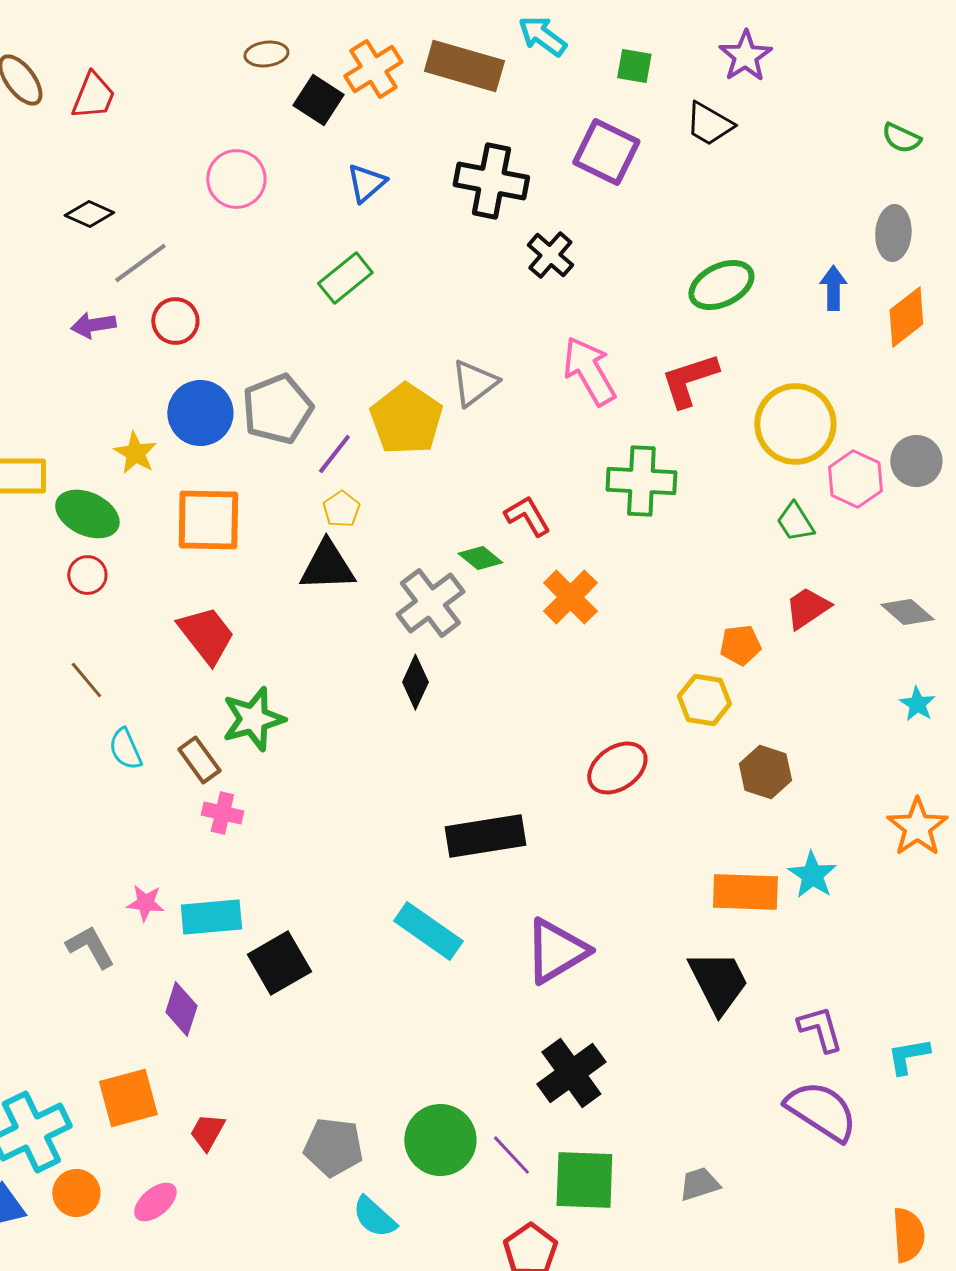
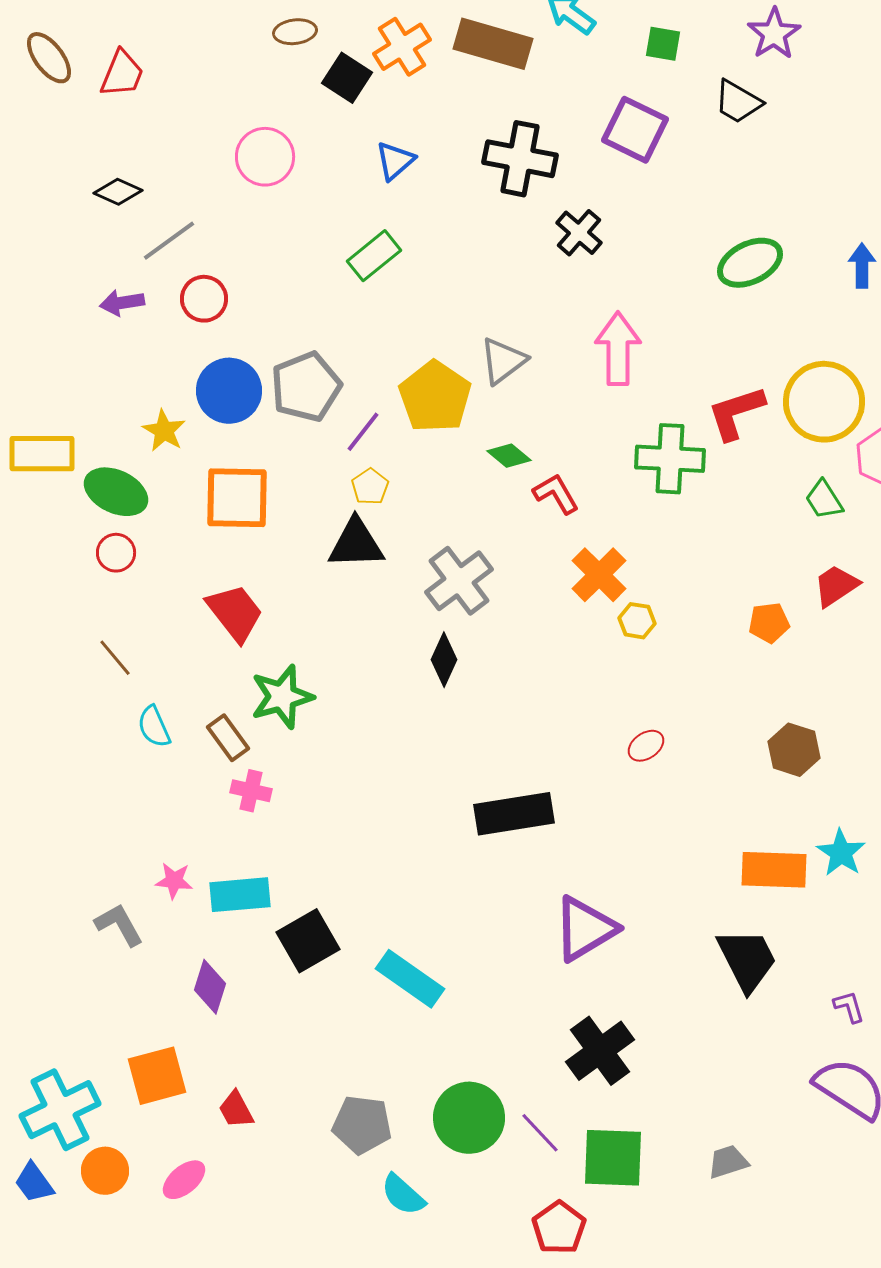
pink arrow: (589, 371) -> (618, 349), turned 30
red L-shape: (689, 380) -> (736, 413), moved
green diamond: (480, 558) -> (509, 456), moved
yellow hexagon: (704, 700) -> (637, 621), moved, size x0.7
red ellipse: (617, 768) -> (646, 746), size x0.6
cyan rectangle: (428, 931) -> (410, 979), moved
purple L-shape: (820, 1029) -> (849, 1007), size x0.7
red trapezoid: (207, 1132) -> (236, 1110), turned -57

